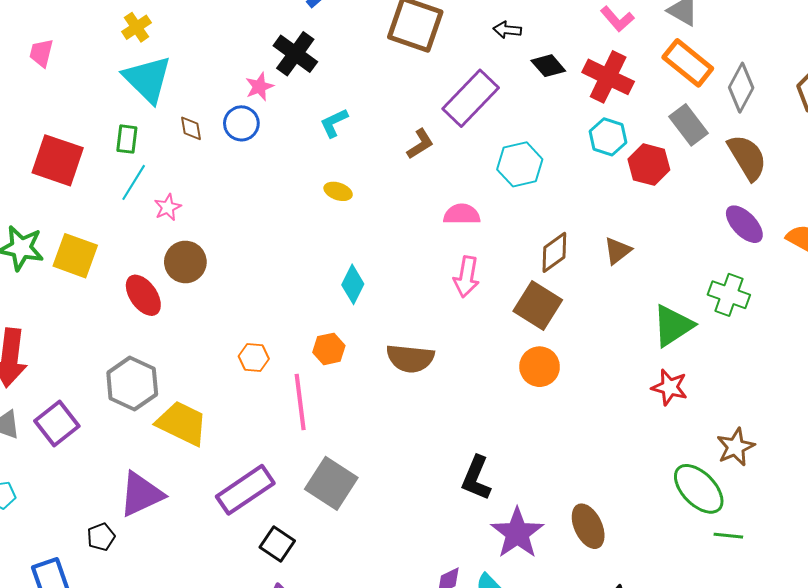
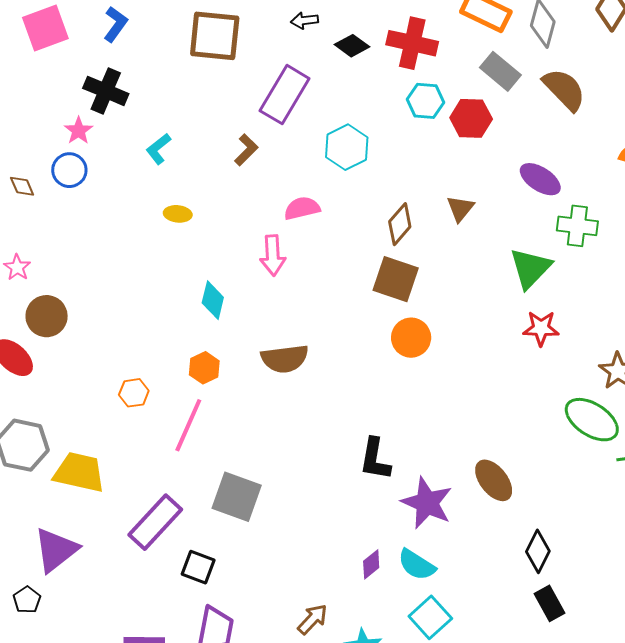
purple ellipse: (744, 224) -> (540, 179), moved
pink arrow: (466, 277) -> (273, 255), moved
pink line: (300, 402) -> (188, 425), turned 44

